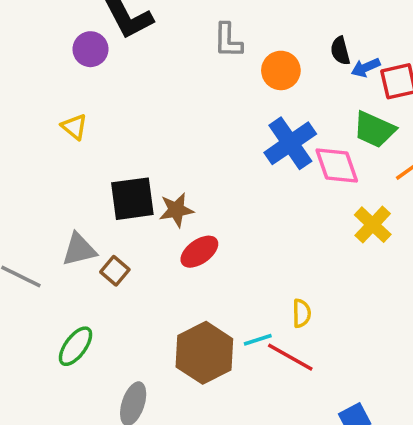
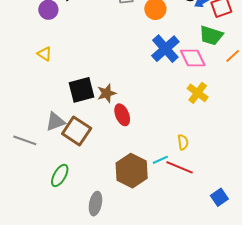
yellow cross: (373, 225) -> (198, 93), moved
red ellipse: (199, 252) -> (122, 115), turned -70
brown square: (115, 271) -> (77, 131), size x1.8

